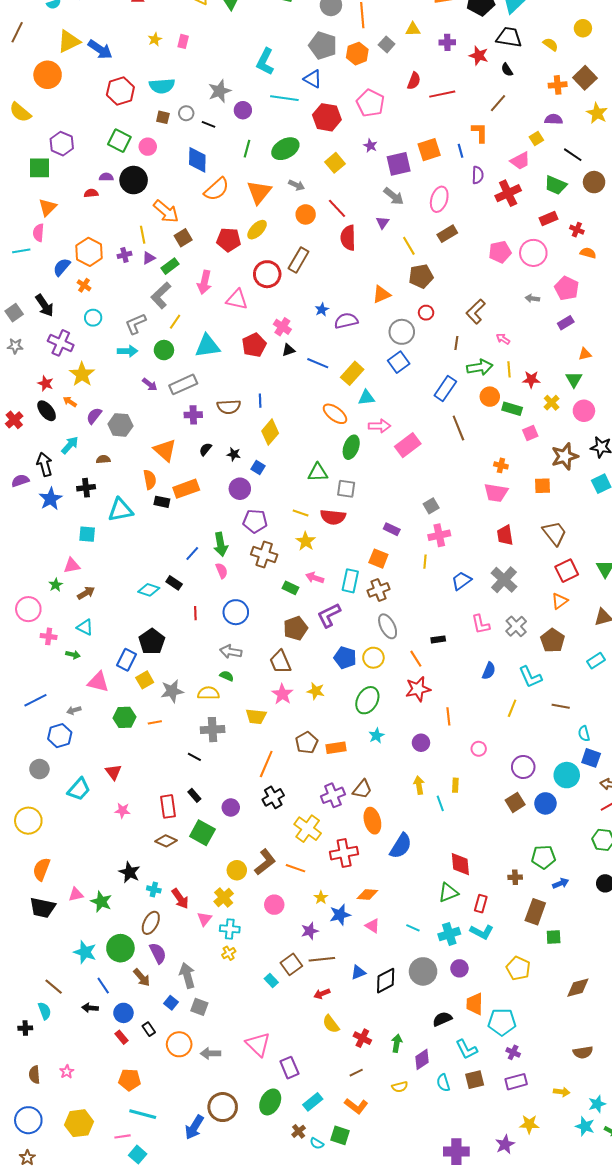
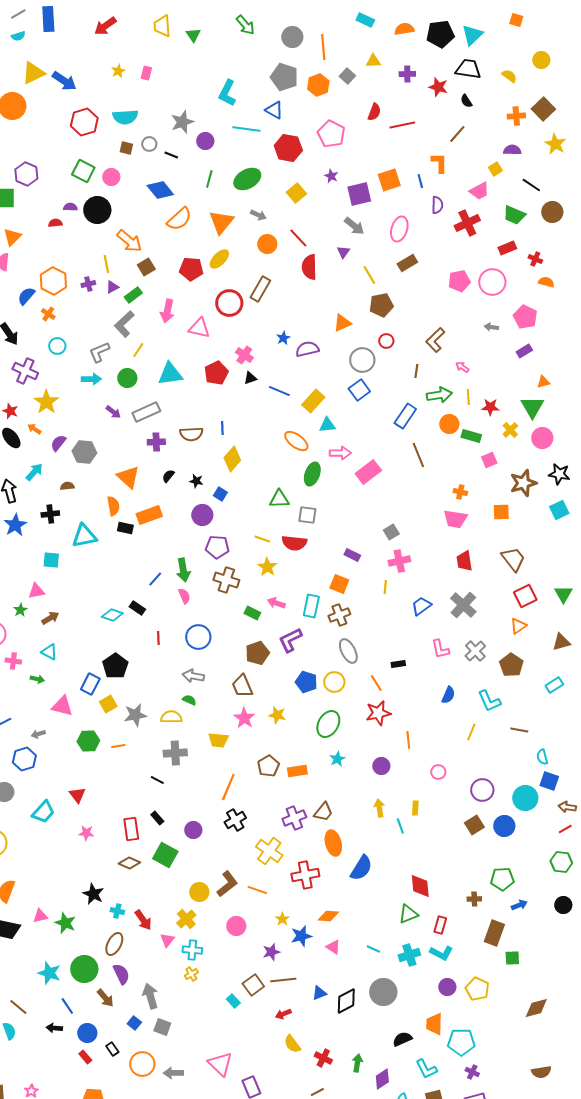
blue diamond: (197, 160) -> (160, 190), turned -40
green triangle: (574, 379) -> (532, 407), size x1.4
purple circle: (459, 968) -> (447, 987), moved

